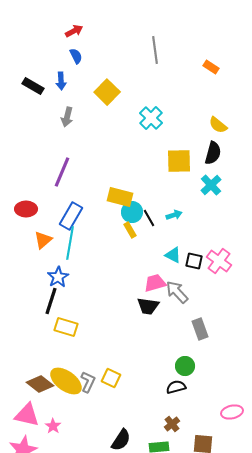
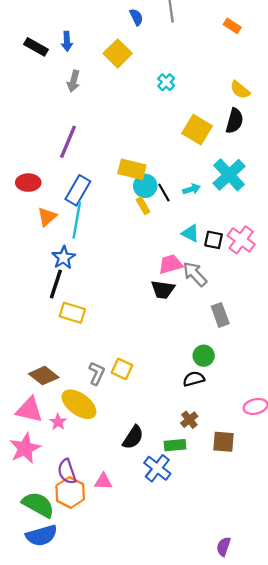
blue semicircle: (76, 56) -> (136, 17), moved
cyan cross: (151, 118) -> (166, 82), size x0.7
yellow square: (179, 161) -> (197, 130), turned 32
cyan cross: (211, 185) -> (229, 175), moved, size x1.4
yellow ellipse: (66, 381) -> (79, 404), moved

